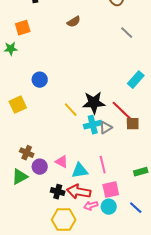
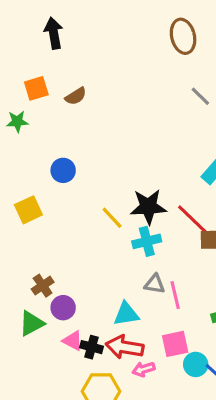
brown semicircle: (74, 22) -> (76, 96), moved
gray triangle: (106, 128) -> (155, 284), moved, turned 40
brown cross: (27, 153) -> (43, 286), turned 32
pink triangle: (62, 162) -> (73, 341), moved
pink line: (103, 165) -> (175, 295), moved
cyan circle: (109, 207) -> (196, 364), moved

